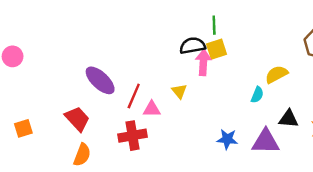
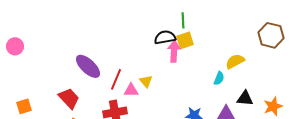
yellow triangle: (179, 91) -> (146, 81), moved

